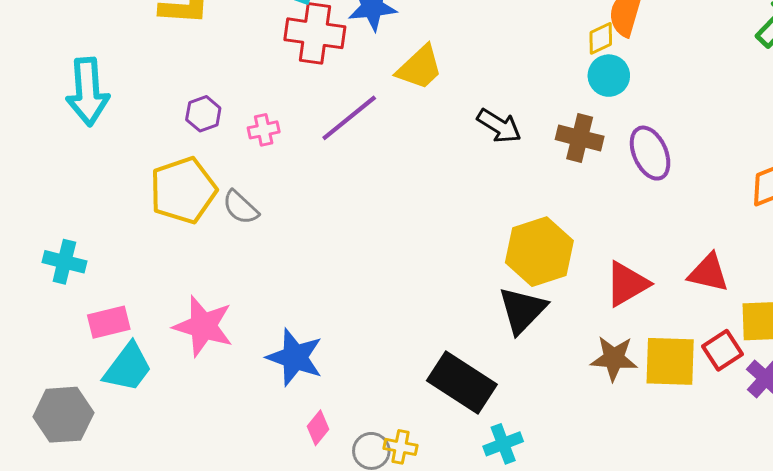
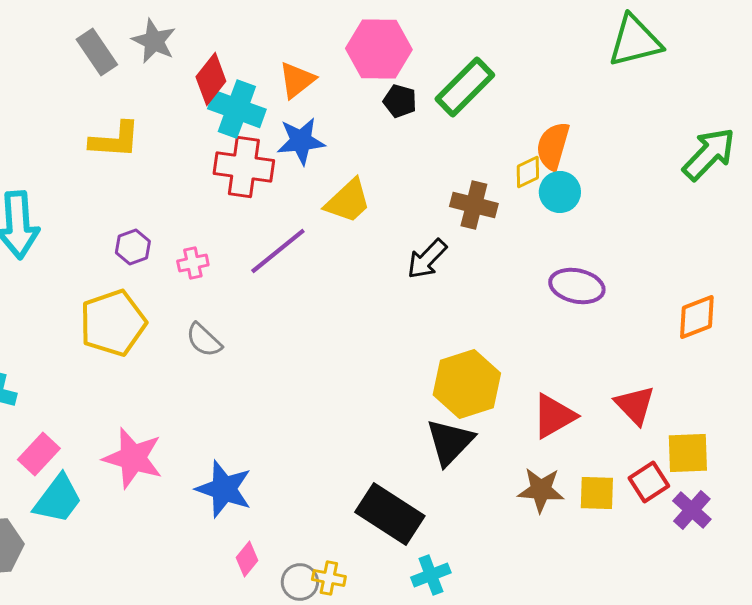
cyan circle: (609, 76) -> (560, 192), moved
black arrow: (499, 126) -> (427, 259), turned 102
brown cross: (580, 138) -> (474, 205), moved
purple ellipse: (650, 153) -> (577, 286), turned -54
gray semicircle: (241, 207) -> (204, 340), moved
red triangle: (708, 273) -> (635, 405), turned 33
pink rectangle: (109, 322) -> (39, 454), turned -33
yellow square: (670, 361) -> (597, 493), size x0.7

